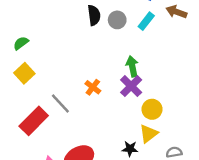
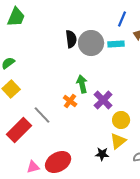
gray circle: (117, 20) -> (91, 43), size x1.6
cyan rectangle: (146, 21) -> (116, 44), turned 49
green arrow: (132, 66) -> (82, 84), moved

